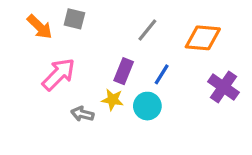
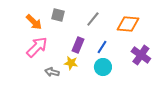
gray square: (74, 19) -> (58, 15), moved
orange arrow: (40, 27) -> (34, 22), moved
cyan circle: (147, 106) -> (103, 67), moved

